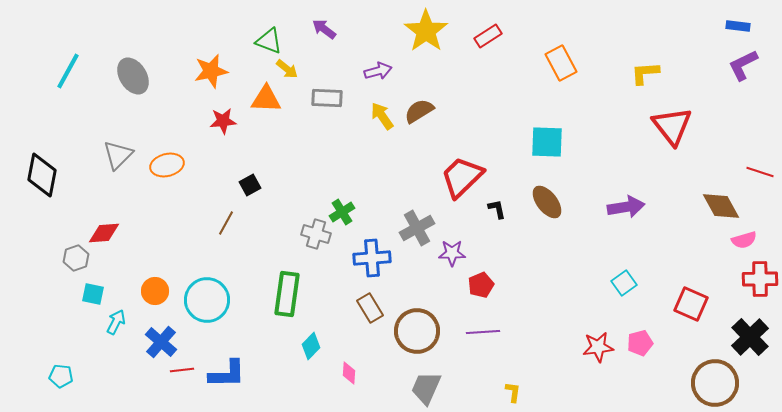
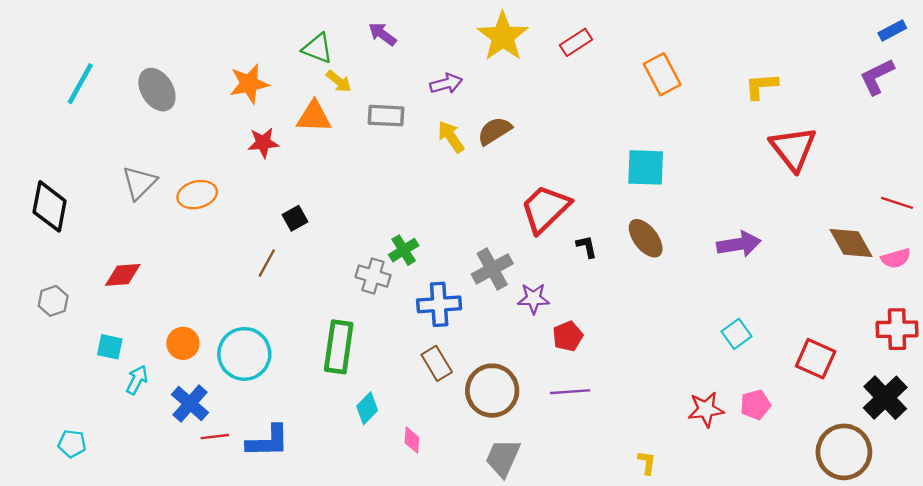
blue rectangle: (738, 26) -> (892, 31), moved, turned -35
pink semicircle: (744, 240) -> (896, 258), moved
gray hexagon: (76, 258) -> (53, 301), moved
yellow L-shape: (513, 392) -> (647, 463), moved

